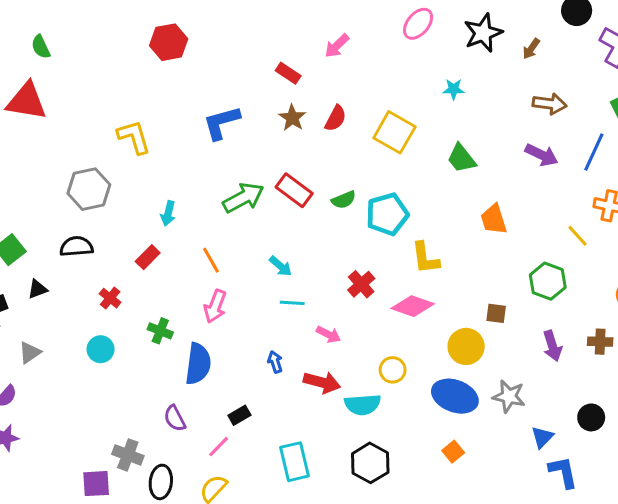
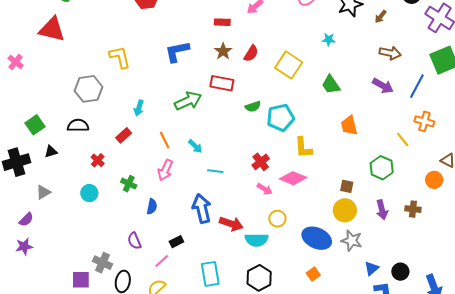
red rectangle: (288, 73) -> (222, 22), turned -35
red rectangle: (294, 190) -> (222, 83), moved, turned -30
cyan arrow: (281, 266) -> (195, 146), moved
pink arrow: (328, 334) -> (265, 189), moved
yellow circle: (466, 346) -> (345, 210), moved
blue arrow: (275, 362) -> (202, 209), size x2.0
blue semicircle: (198, 364) -> (152, 207), size x0.6
black circle: (591, 417) -> (400, 272), moved

